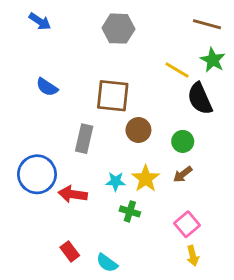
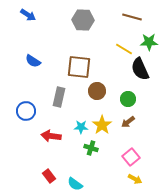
brown line: (207, 24) -> (132, 17), moved
green star: (213, 60) -> (149, 42), turned -30
blue circle: (37, 174) -> (26, 111), moved, size x0.7
yellow arrow: (193, 256) -> (135, 179), turned -48

